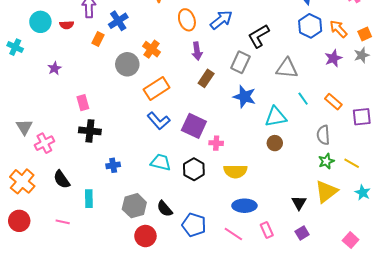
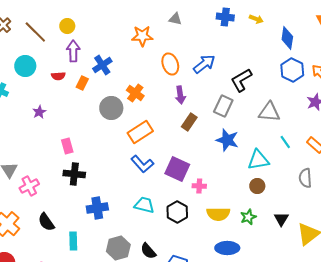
red semicircle: (67, 25) -> (58, 76), moved
green star: (326, 161) -> (248, 217), moved
blue cross: (113, 165) -> (97, 208), size x1.5
black triangle: (299, 203) -> (281, 219), moved

